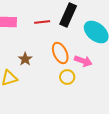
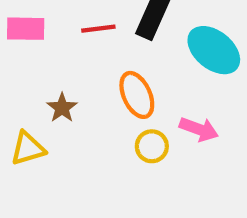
pink arrow: (83, 61) -> (199, 129), moved

